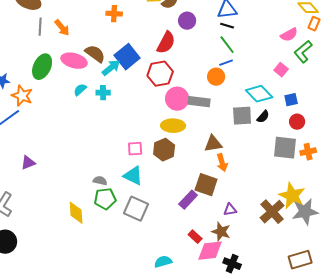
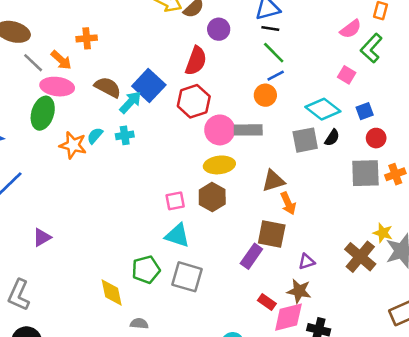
orange cross: (114, 14) -> (87, 38), moved
gray line: (40, 27) -> (33, 63), turned -42
pink ellipse: (74, 61) -> (57, 87), moved
orange star: (22, 96) -> (73, 145), moved
gray semicircle: (100, 181) -> (139, 324), moved
yellow star: (292, 196) -> (383, 233), size x0.6

